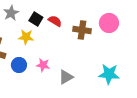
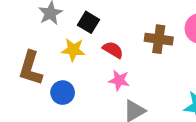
red semicircle: (55, 21) -> (113, 50), moved
pink star: (43, 65) -> (119, 80), moved

